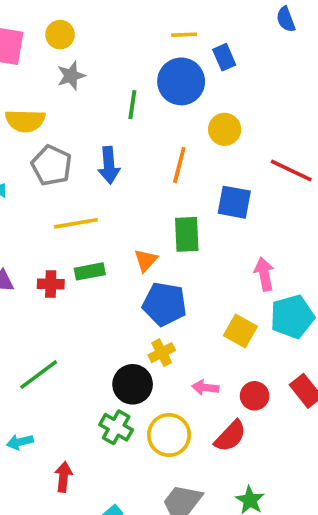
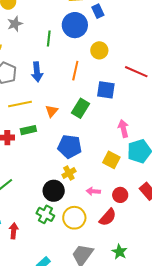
green rectangle: (187, 234) -> (81, 108), turned 36
orange triangle: (146, 260) -> (52, 111), moved
red arrow: (63, 477) -> (14, 231), moved

